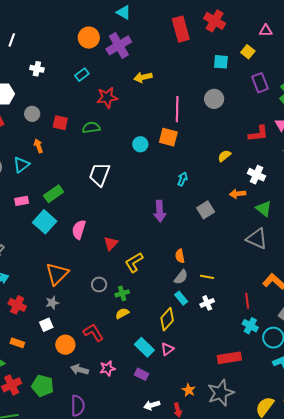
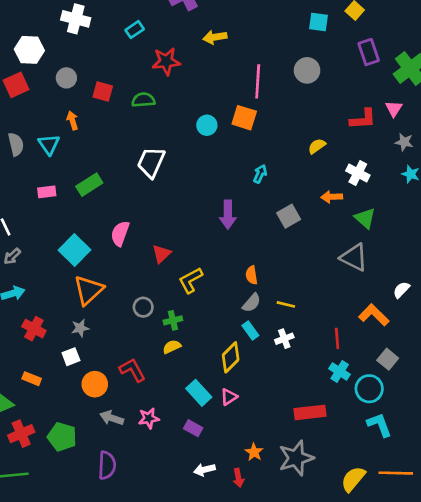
white cross: (37, 69) -> (76, 19), size x1.5
cyan triangle: (21, 165) -> (49, 144), turned -30
cyan square: (45, 222) -> (74, 250), moved

